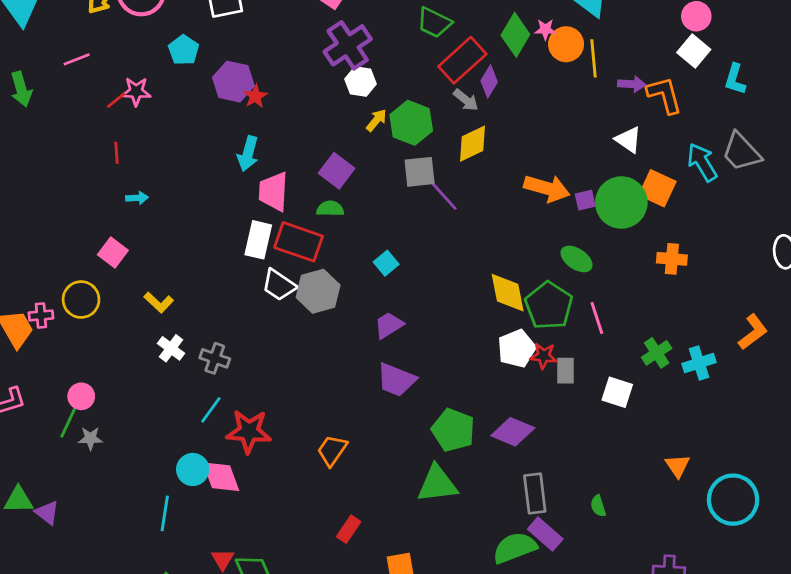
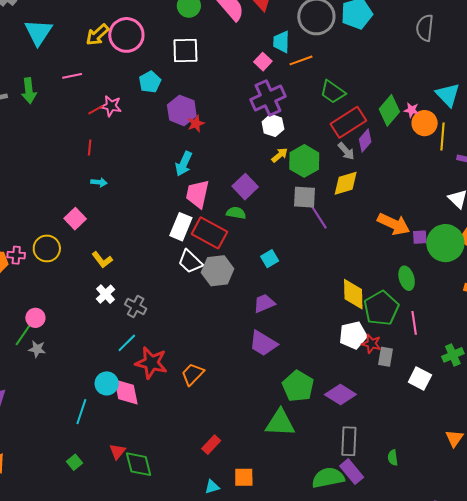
green ellipse: (577, 259) -> (407, 278), turned 30
orange trapezoid: (332, 450) -> (193, 374), moved

